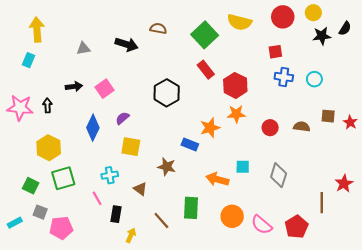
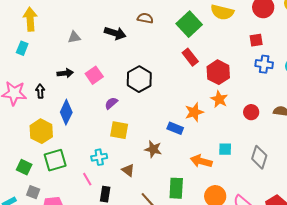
black hexagon: (167, 93) -> (139, 79), moved
orange star: (236, 114) -> (219, 99), turned 30
blue diamond: (93, 128) -> (66, 112), moved

